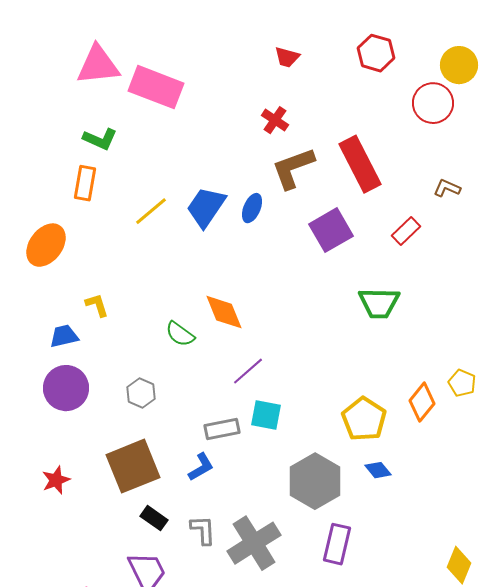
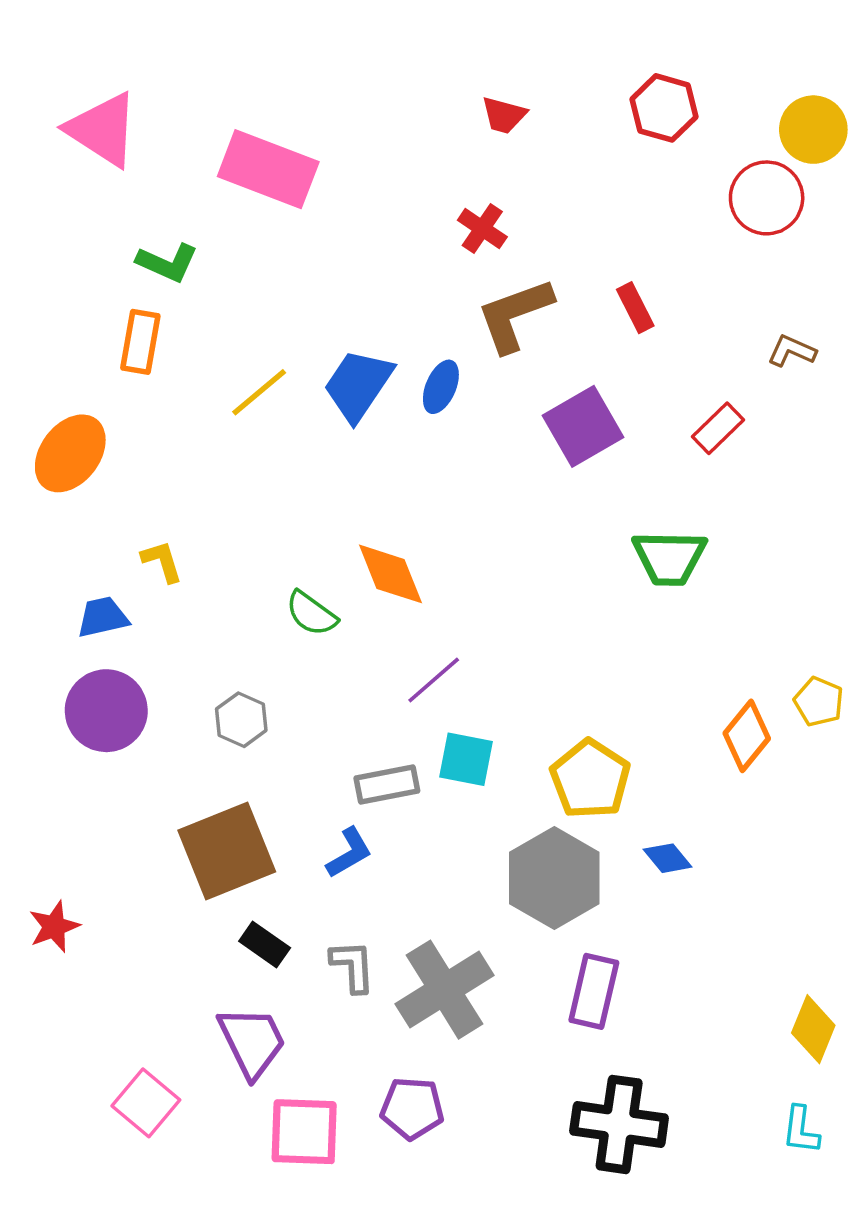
pink triangle: (98, 65) -> (103, 130), moved, turned 39
red rectangle: (360, 164) -> (635, 308), size x0.5
yellow pentagon: (364, 419) -> (590, 779), moved
red star: (56, 480) -> (54, 927), moved

